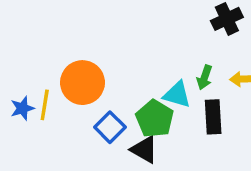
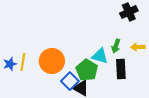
orange circle: (82, 83) -> (52, 61), moved
blue square: (110, 127) -> (70, 81), moved

